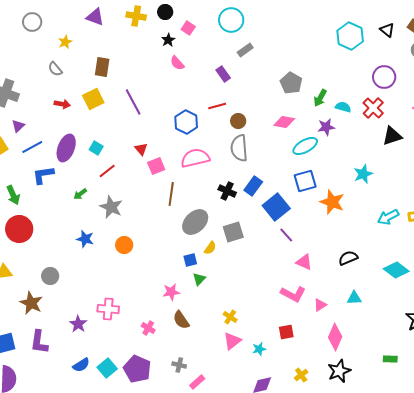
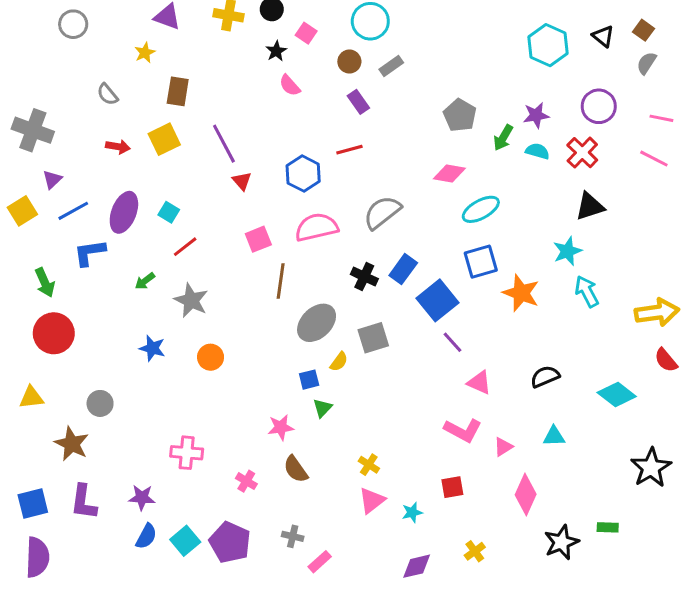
yellow star: (65, 42) -> (145, 53), moved
brown circle: (238, 121) -> (349, 62), moved
purple star: (326, 127) -> (536, 115), moved
black triangle: (392, 136) -> (590, 206), moved
gray semicircle: (239, 148) -> (382, 212), turned 56
red triangle: (141, 149) -> (242, 181), moved
cyan arrow: (388, 217) -> (587, 291), moved, turned 90
purple star: (78, 324) -> (142, 498), moved, turned -30
blue semicircle: (81, 365) -> (146, 536), turned -30
black star: (339, 371) -> (561, 542), moved

